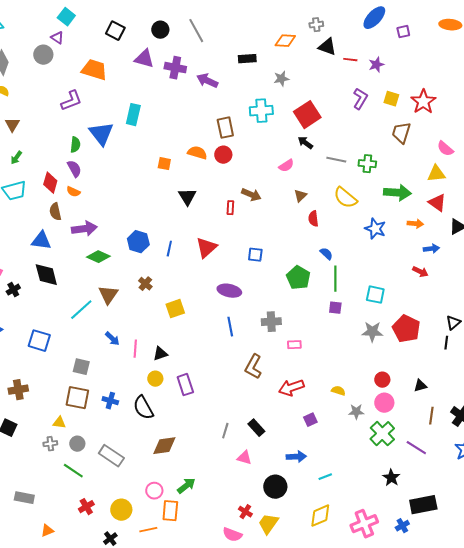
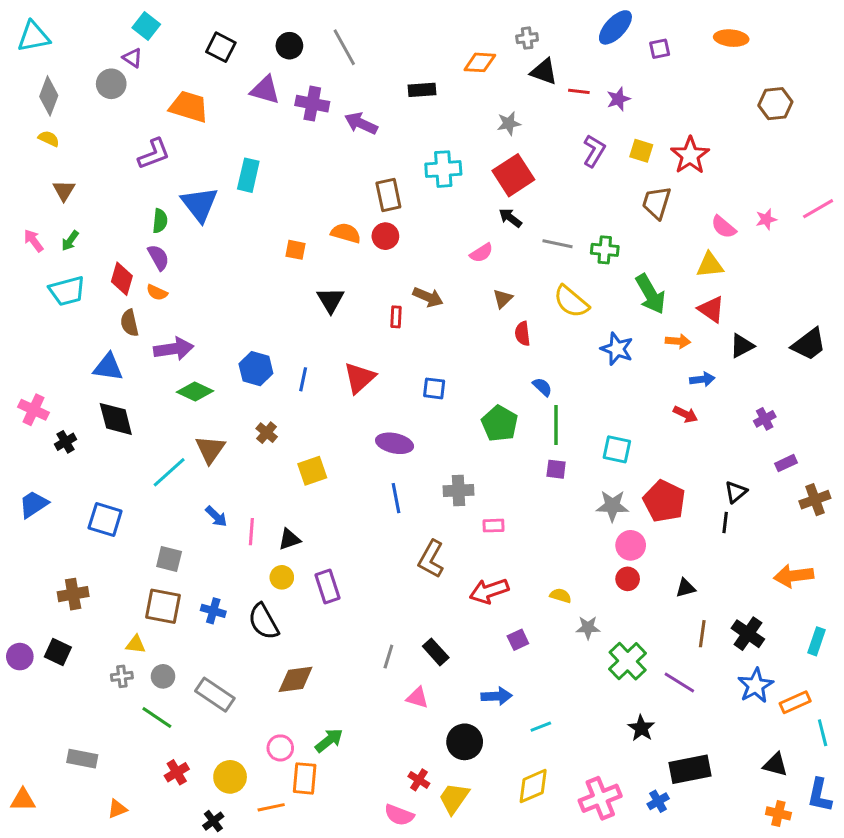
gray star: (281, 79) -> (509, 123), moved
green arrow: (397, 193) -> (650, 294), turned 56
pink circle: (384, 403) -> (631, 545), moved

